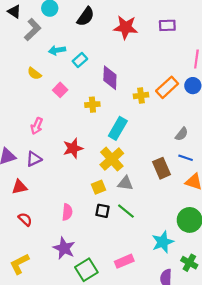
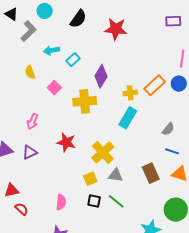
purple rectangle: (167, 25) -> (173, 21), moved
yellow semicircle: (34, 74) -> (30, 72), turned 32
purple diamond: (110, 78) -> (101, 76), turned 30
yellow cross: (92, 105) -> (85, 101), size x1.6
cyan rectangle: (118, 128) -> (128, 118), moved
red star: (73, 148) -> (66, 142), turned 30
brown rectangle: (161, 168) -> (151, 173), moved
red triangle: (19, 187) -> (12, 190), moved

